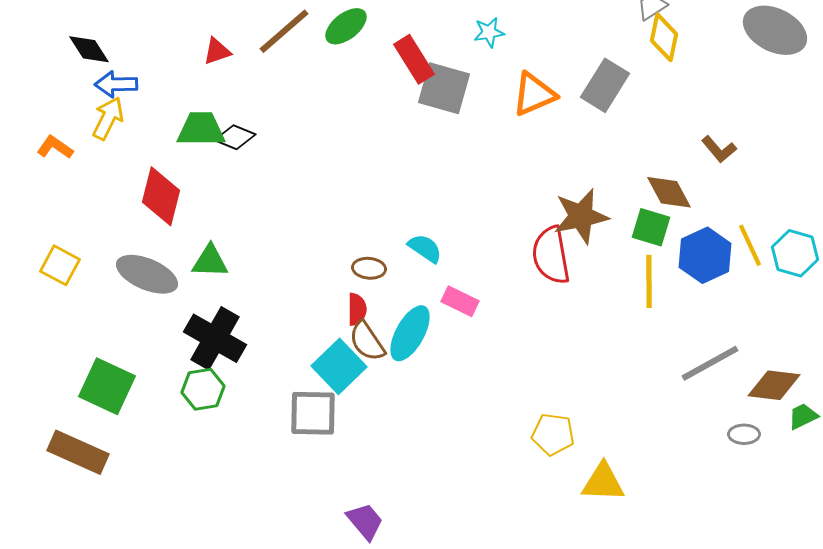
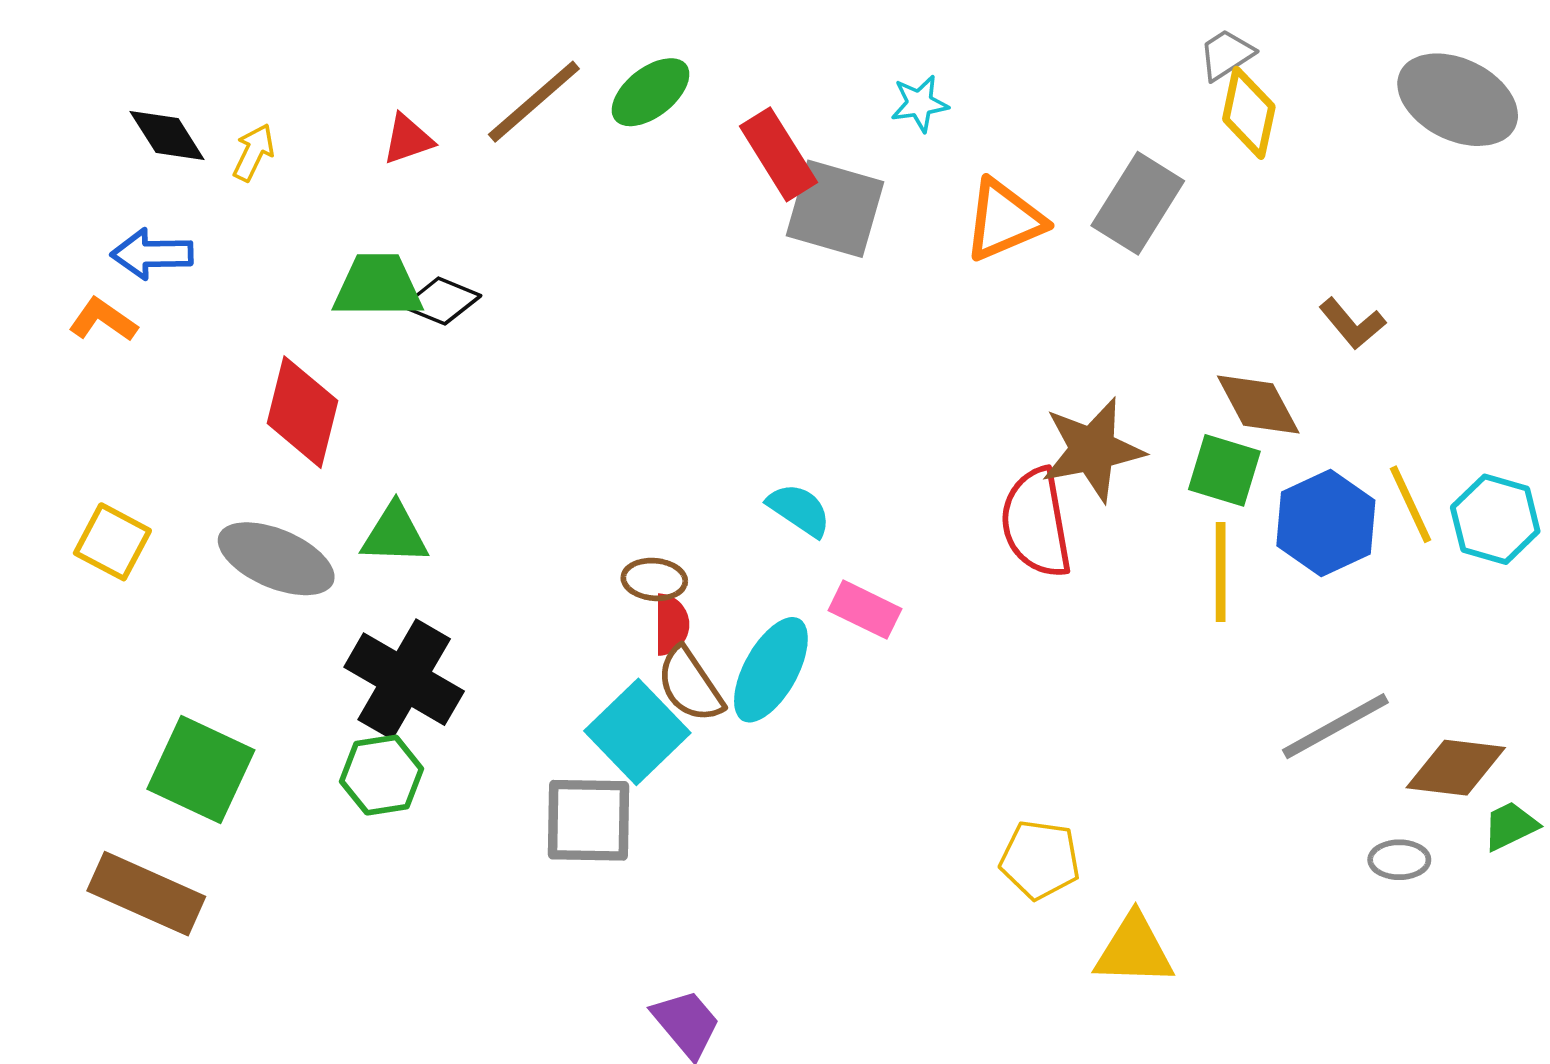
blue arrow: (116, 84) -> (152, 254), moved
yellow arrow: (108, 118) -> (254, 152), moved, size x0.7
brown ellipse: (369, 268) -> (654, 579), moved

